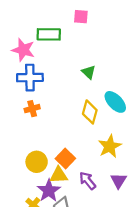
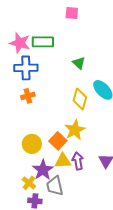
green rectangle: (49, 34) -> (43, 42), moved
yellow star: (110, 146) -> (75, 130), moved
yellow triangle: (59, 175) -> (63, 161), moved
purple arrow: (88, 181) -> (78, 161), turned 30

